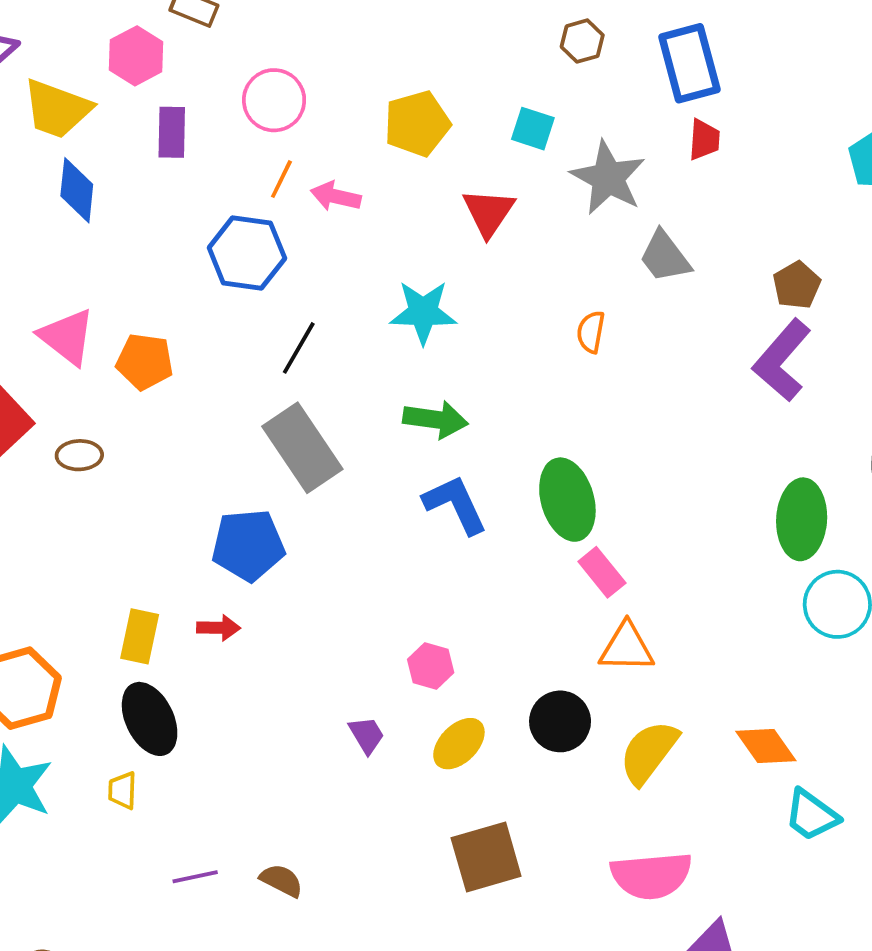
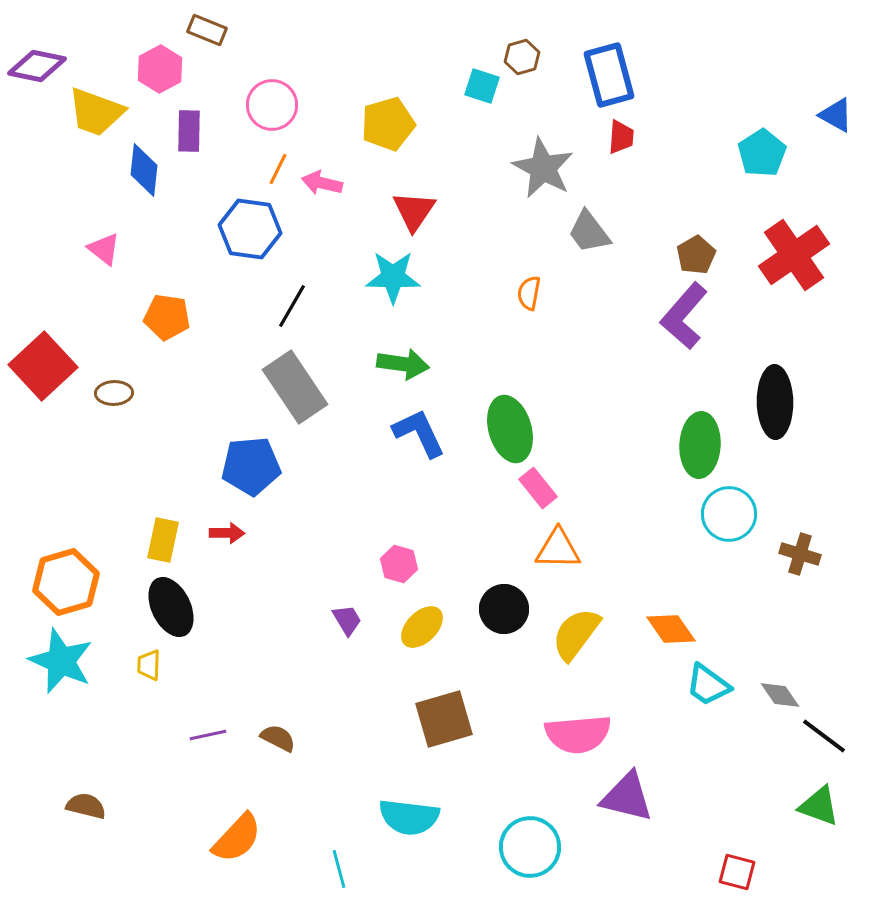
cyan square: (533, 129) -> (482, 86), moved
blue diamond: (77, 190) -> (144, 170), moved
red triangle: (489, 212) -> (414, 211), moved
pink triangle: (67, 337) -> (104, 249), moved, size x0.7

